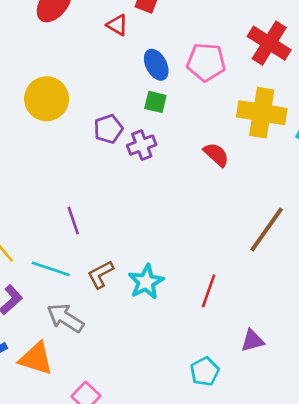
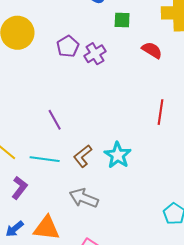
green square: (155, 102) -> (122, 20), moved
red line: (209, 291) -> (161, 112), moved
gray arrow: (65, 318) -> (84, 198), moved

